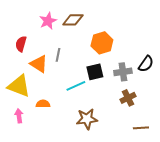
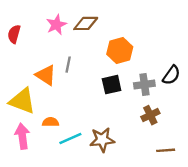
red semicircle: (21, 44) -> (14, 34), moved
cyan line: (76, 86) -> (70, 139), moved
pink arrow: (19, 116) -> (22, 136), size x1.5

